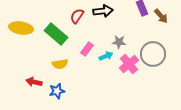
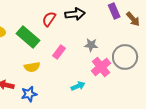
cyan arrow: (106, 56) -> (78, 86), moved

